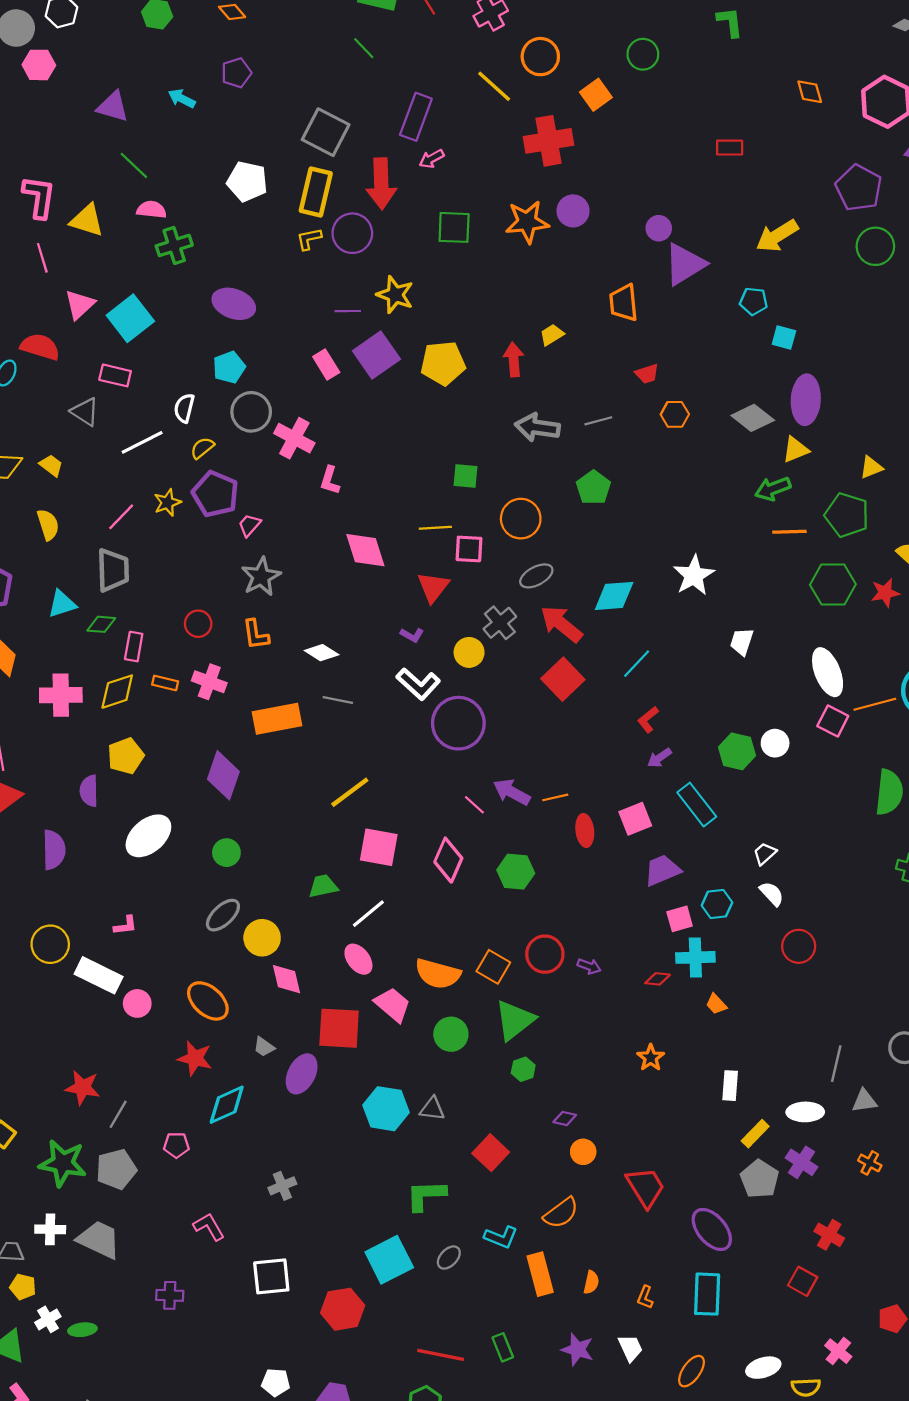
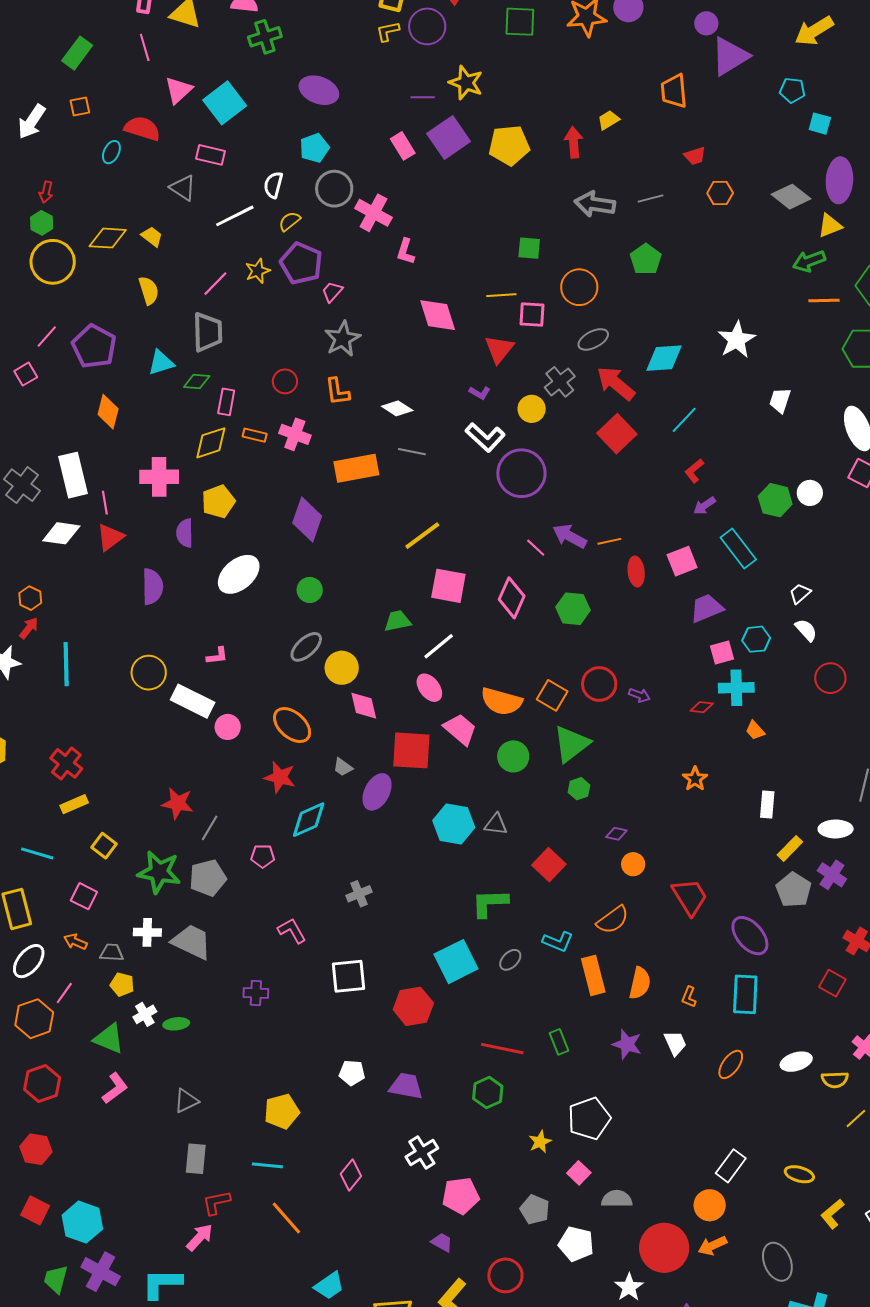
pink cross: (61, 695) -> (159, 477), moved
orange semicircle: (591, 1282) -> (640, 983), size x1.5

